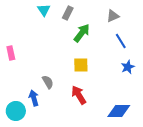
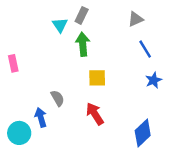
cyan triangle: (44, 10) -> (60, 25), moved
green arrow: (82, 33) -> (83, 44), moved, turned -42
blue diamond: (119, 111) -> (143, 133), turned -45

